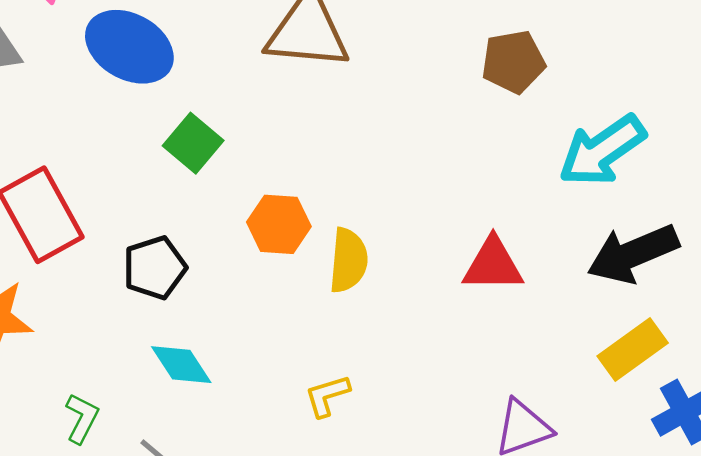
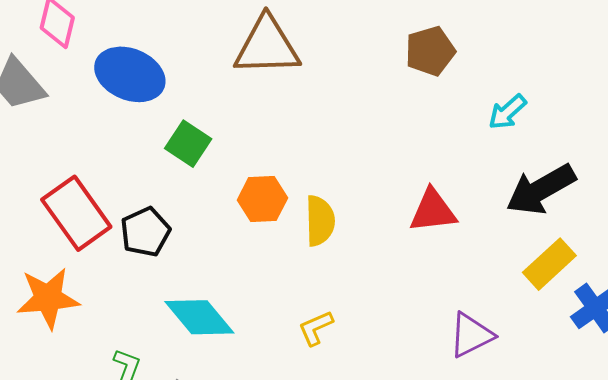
cyan arrow: (602, 151) -> (507, 112), size x0.6
black pentagon: (155, 268) -> (145, 232), moved
cyan diamond: (181, 365) -> (199, 317), size x1.4

